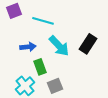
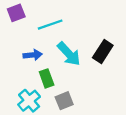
cyan line: (43, 21) -> (50, 25), turned -35

